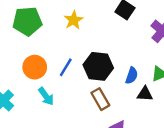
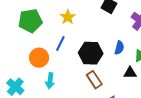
blue line: (66, 67) -> (60, 43), moved
blue semicircle: (132, 76) -> (119, 48), moved
cyan arrow: (46, 96) -> (50, 81), turned 49

